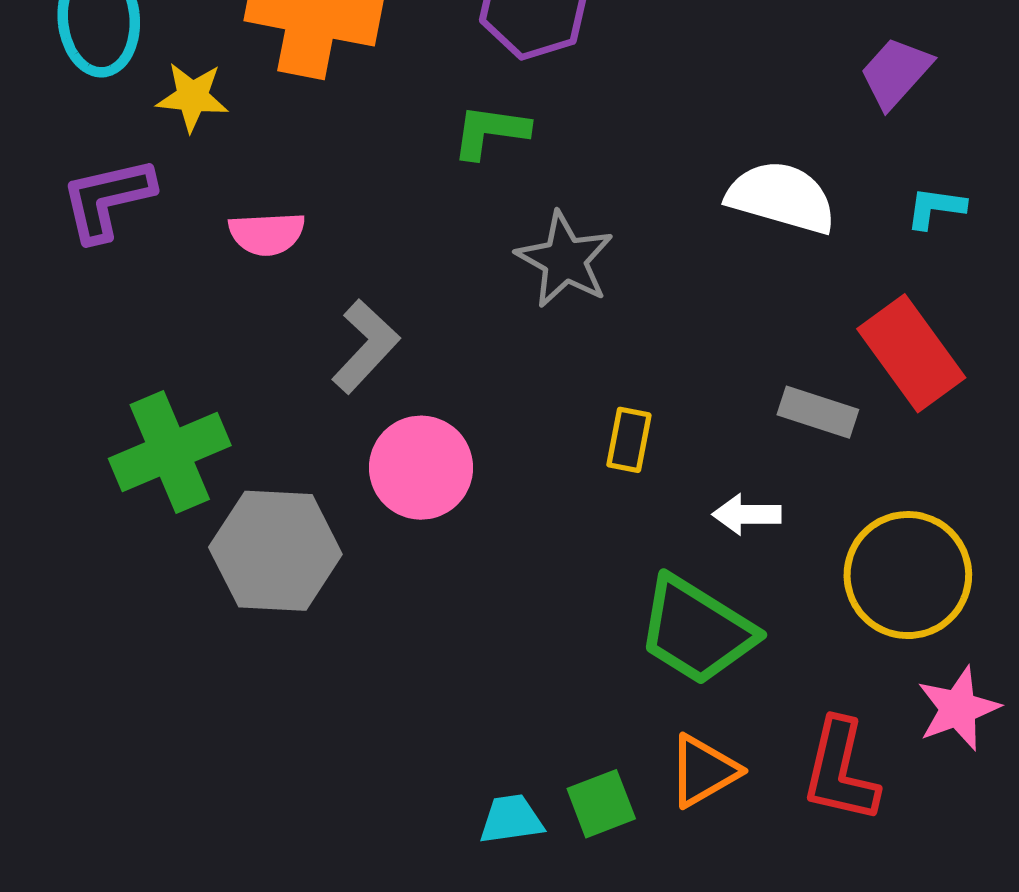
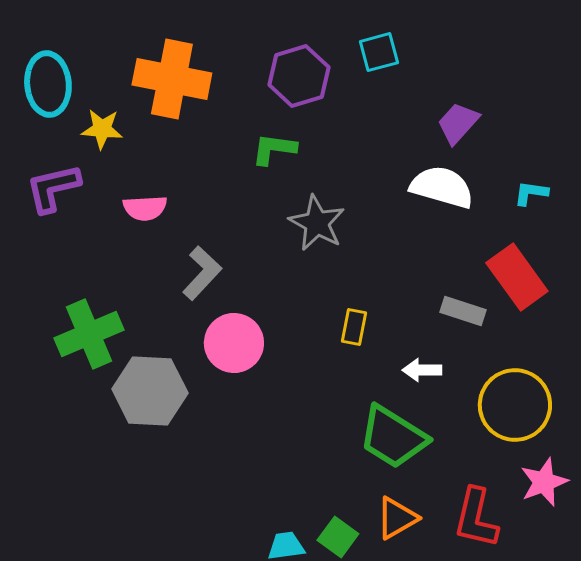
purple trapezoid: (896, 73) -> (458, 123), moved
green square: (601, 804) -> (338, 537), turned -33

